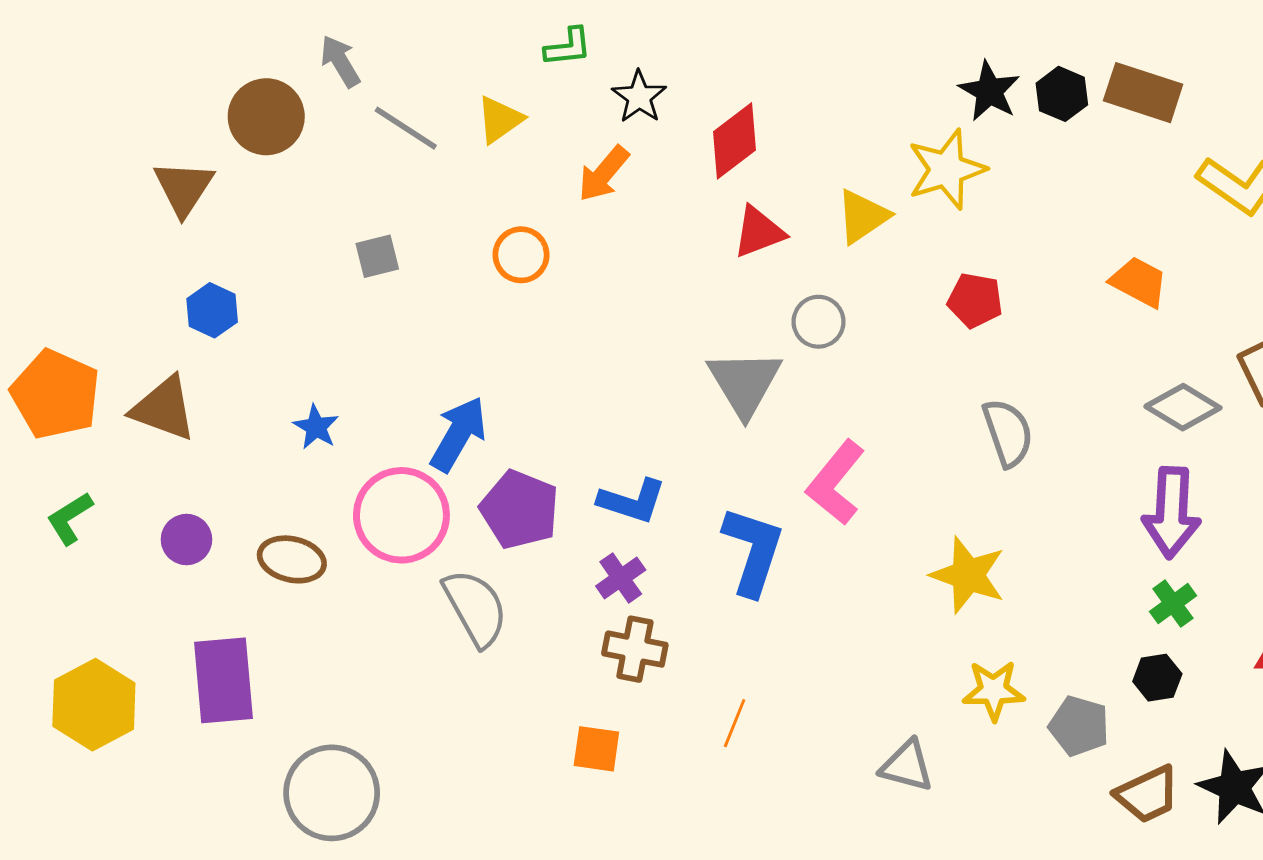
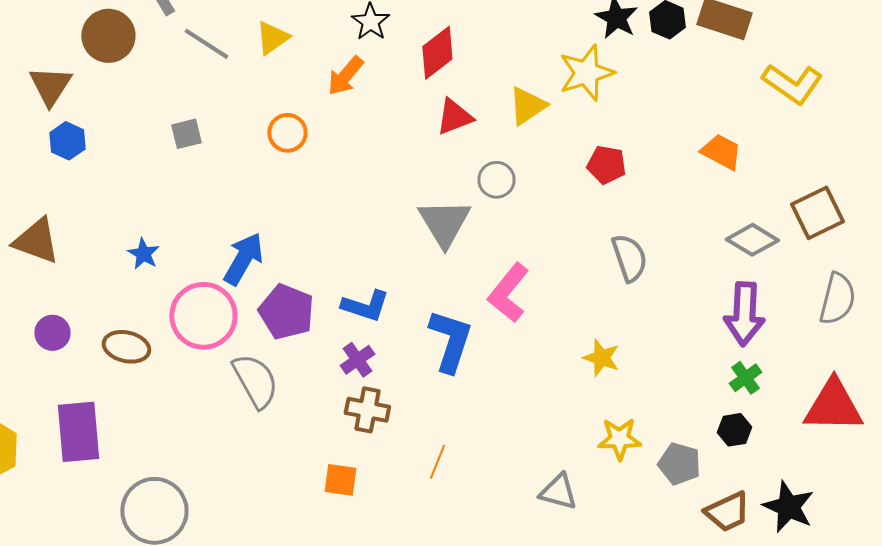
blue hexagon: (212, 310) -> (67, 141), moved
yellow star: (968, 575) -> (601, 358), size x0.7

